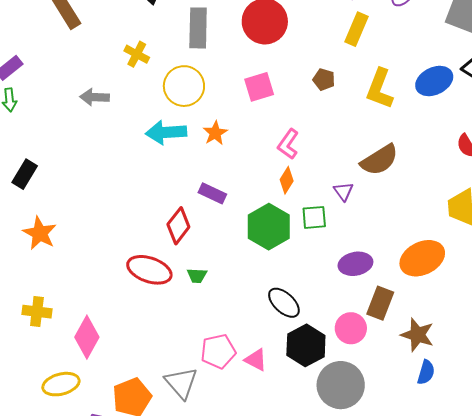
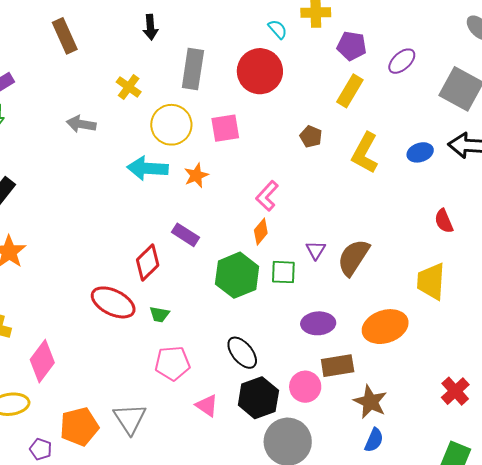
blue ellipse: (434, 81) -> (420, 152), size x0.7
pink square: (259, 87) -> (225, 128), moved
brown semicircle: (379, 160) -> (353, 257), moved, turned 147
brown rectangle: (380, 303) -> (338, 366), turned 52
pink pentagon: (218, 351) -> (172, 363), moved

